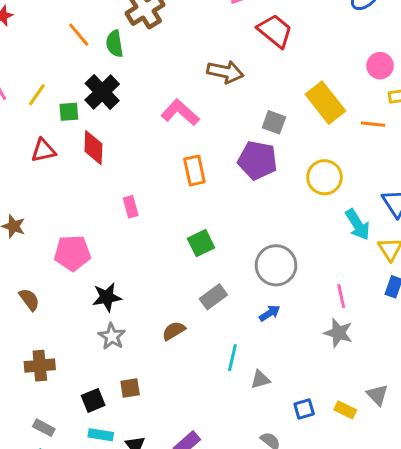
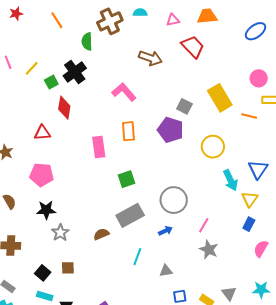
orange line: (79, 35) -> (57, 20), moved
brown arrow: (225, 72) -> (150, 58), moved
green square: (69, 112) -> (51, 82), turned -32
red triangle: (43, 151) -> (42, 133), moved
pink rectangle: (131, 207) -> (99, 147), moved, size x1.5
pink line: (341, 296) -> (204, 225), moved, turned 35
black star: (107, 297) -> (46, 210), moved
gray rectangle: (213, 297) -> (130, 215), size x1.5
gray triangle: (260, 379) -> (166, 271), moved
black square: (93, 400) -> (43, 273), turned -35

